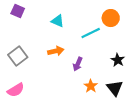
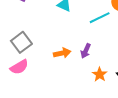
orange arrow: (56, 51) -> (62, 53), moved
pink semicircle: (16, 90) -> (19, 67), moved

